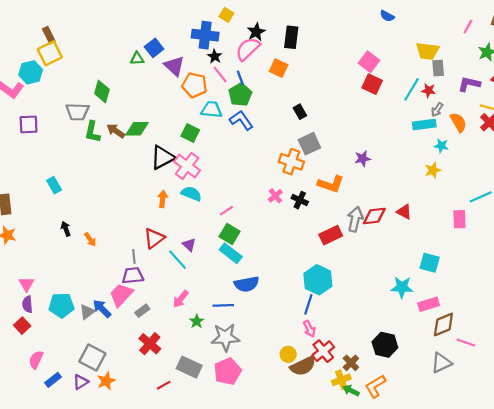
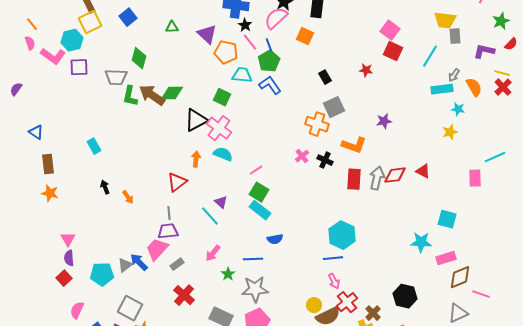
blue square: (154, 48) -> (128, 17), moved
red star: (429, 90) -> (366, 70), moved
purple square: (29, 124) -> (79, 67), moved
brown arrow: (116, 131) -> (152, 95), size x1.5
red rectangle: (331, 235) -> (354, 179), moved, turned -60
red triangle: (154, 238) -> (177, 182), moved
blue semicircle: (247, 284) -> (275, 239), size x0.7
blue line: (308, 304) -> (333, 258), turned 66
cyan pentagon: (61, 305) -> (102, 274), moved

